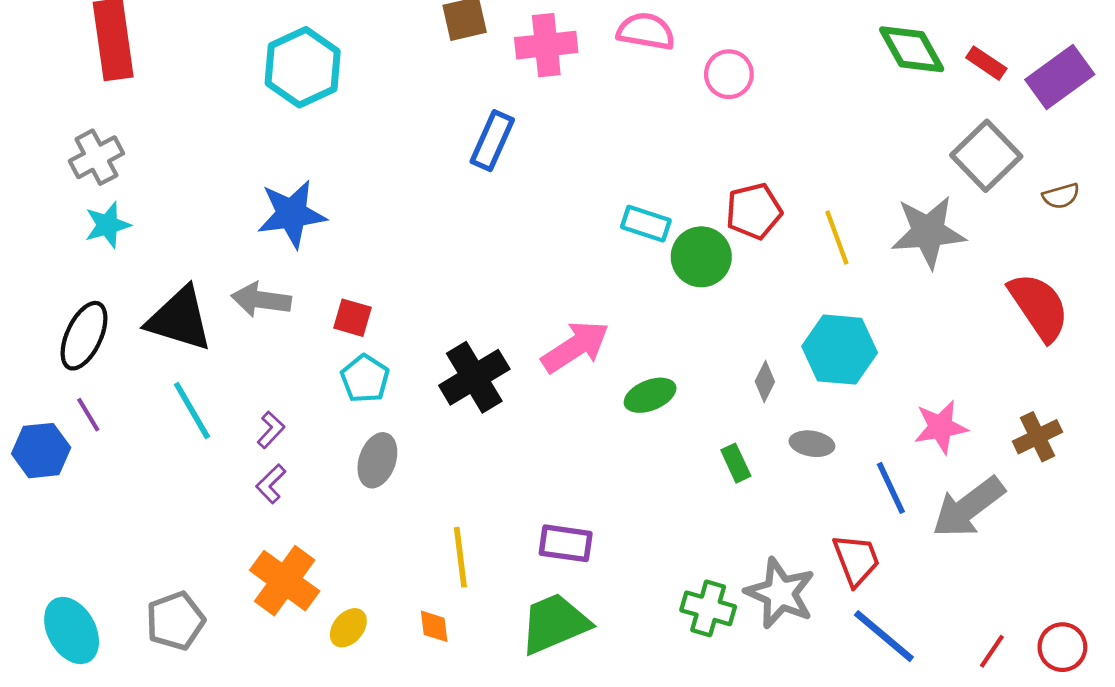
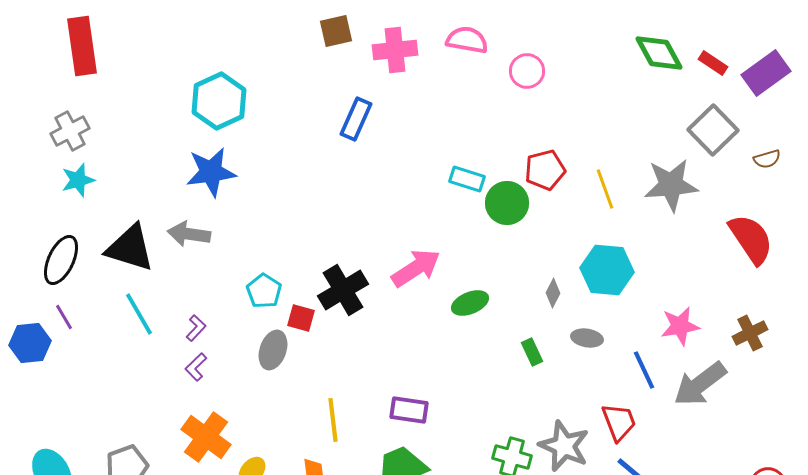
cyan hexagon: (303, 67) -> (219, 101), moved
red square: (352, 318) -> (301, 318), moved

